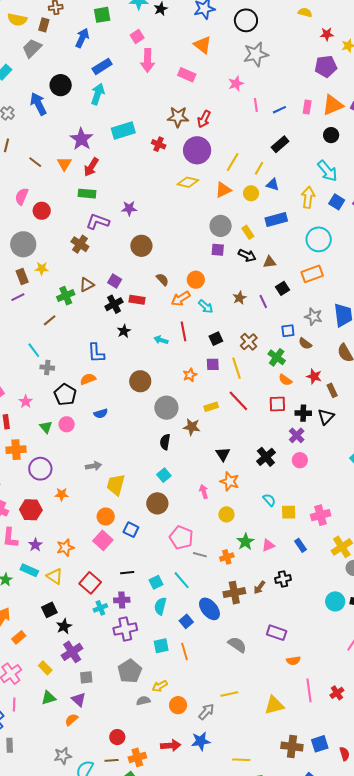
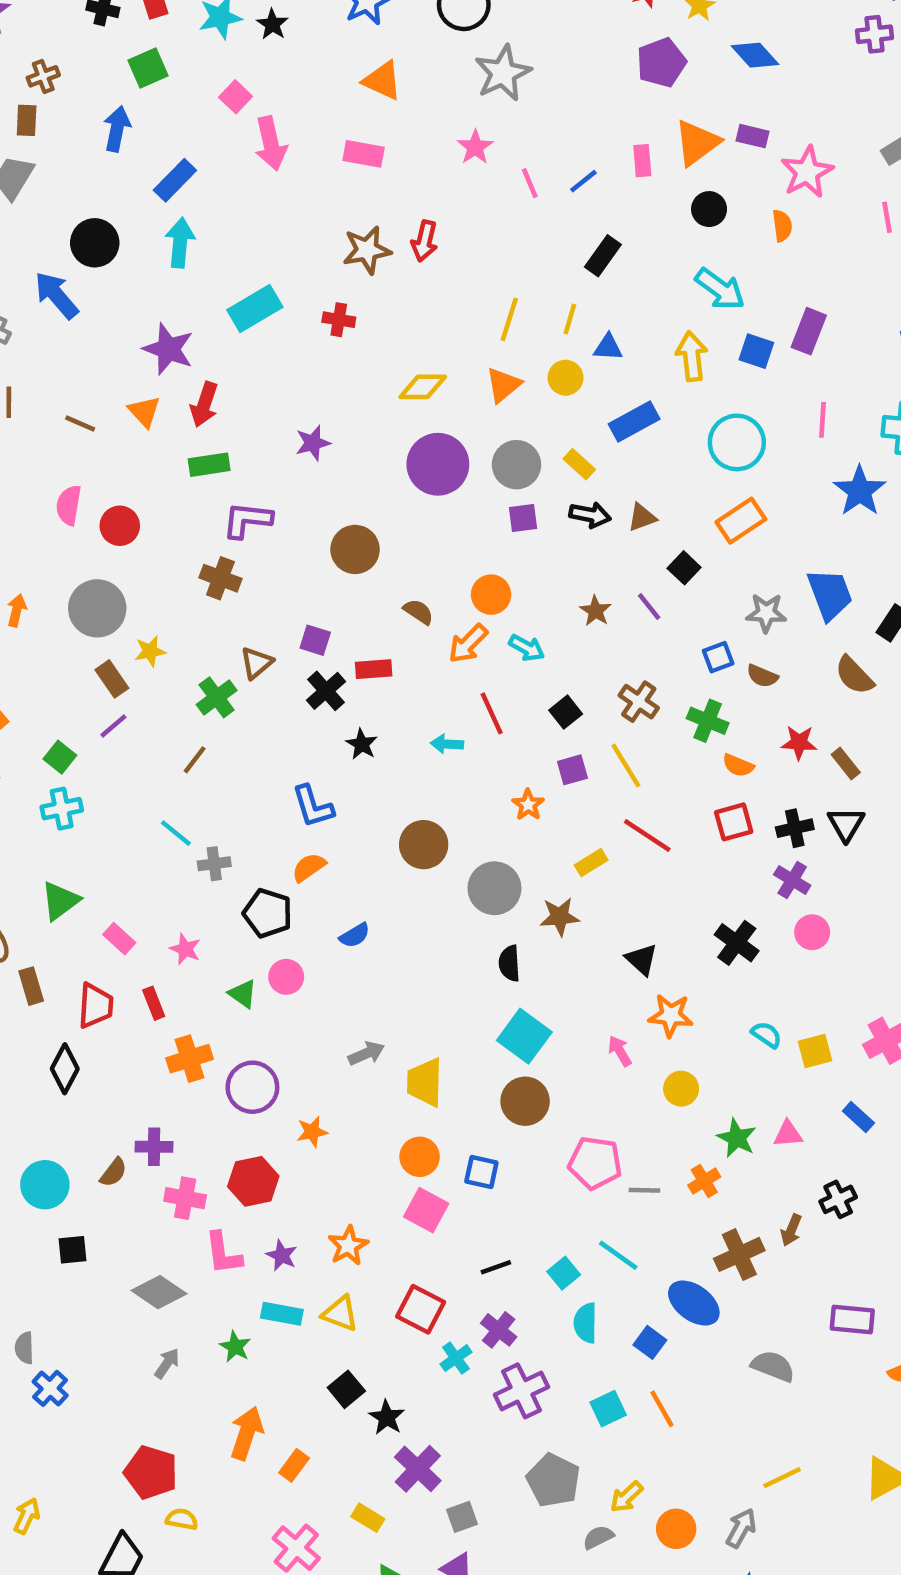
purple circle: (197, 150) -> (438, 464), moved
purple star: (129, 208) -> (313, 443), moved
cyan square: (164, 475) -> (524, 1036), size x1.6
pink triangle: (268, 545) -> (788, 1134), turned 32
purple cross: (122, 600) -> (499, 1330), turned -35

